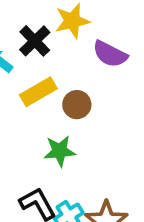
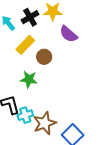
yellow rectangle: (38, 92) -> (25, 45), turned -30

